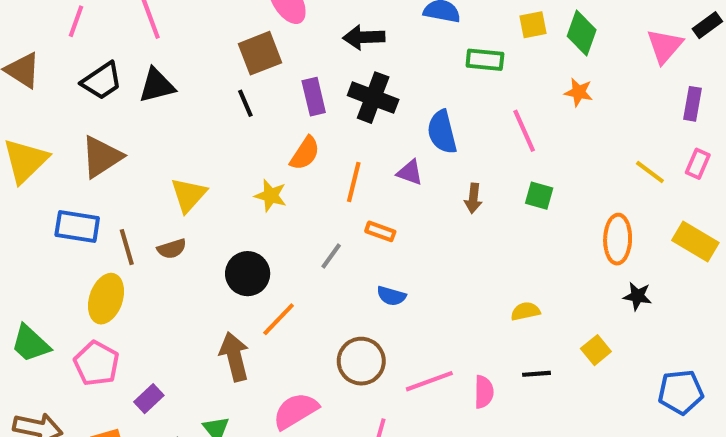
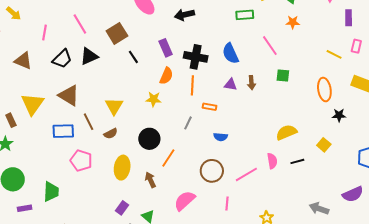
brown square: (260, 53) -> (117, 33), moved
black cross: (373, 98) -> (196, 57), moved
brown triangle: (102, 157) -> (69, 95), turned -45
purple triangle: (410, 172) -> (230, 85), moved
brown line: (127, 247) -> (88, 122), moved
yellow ellipse: (106, 299) -> (122, 168), moved
yellow semicircle: (525, 311) -> (286, 132), size x1.5
green trapezoid: (30, 344) -> (51, 192), turned -120
brown arrow: (234, 357) -> (150, 180), size x0.7
pink pentagon: (96, 363) -> (81, 161), moved
pink semicircle: (484, 392) -> (272, 161), moved
purple rectangle: (149, 399) -> (122, 208), moved

